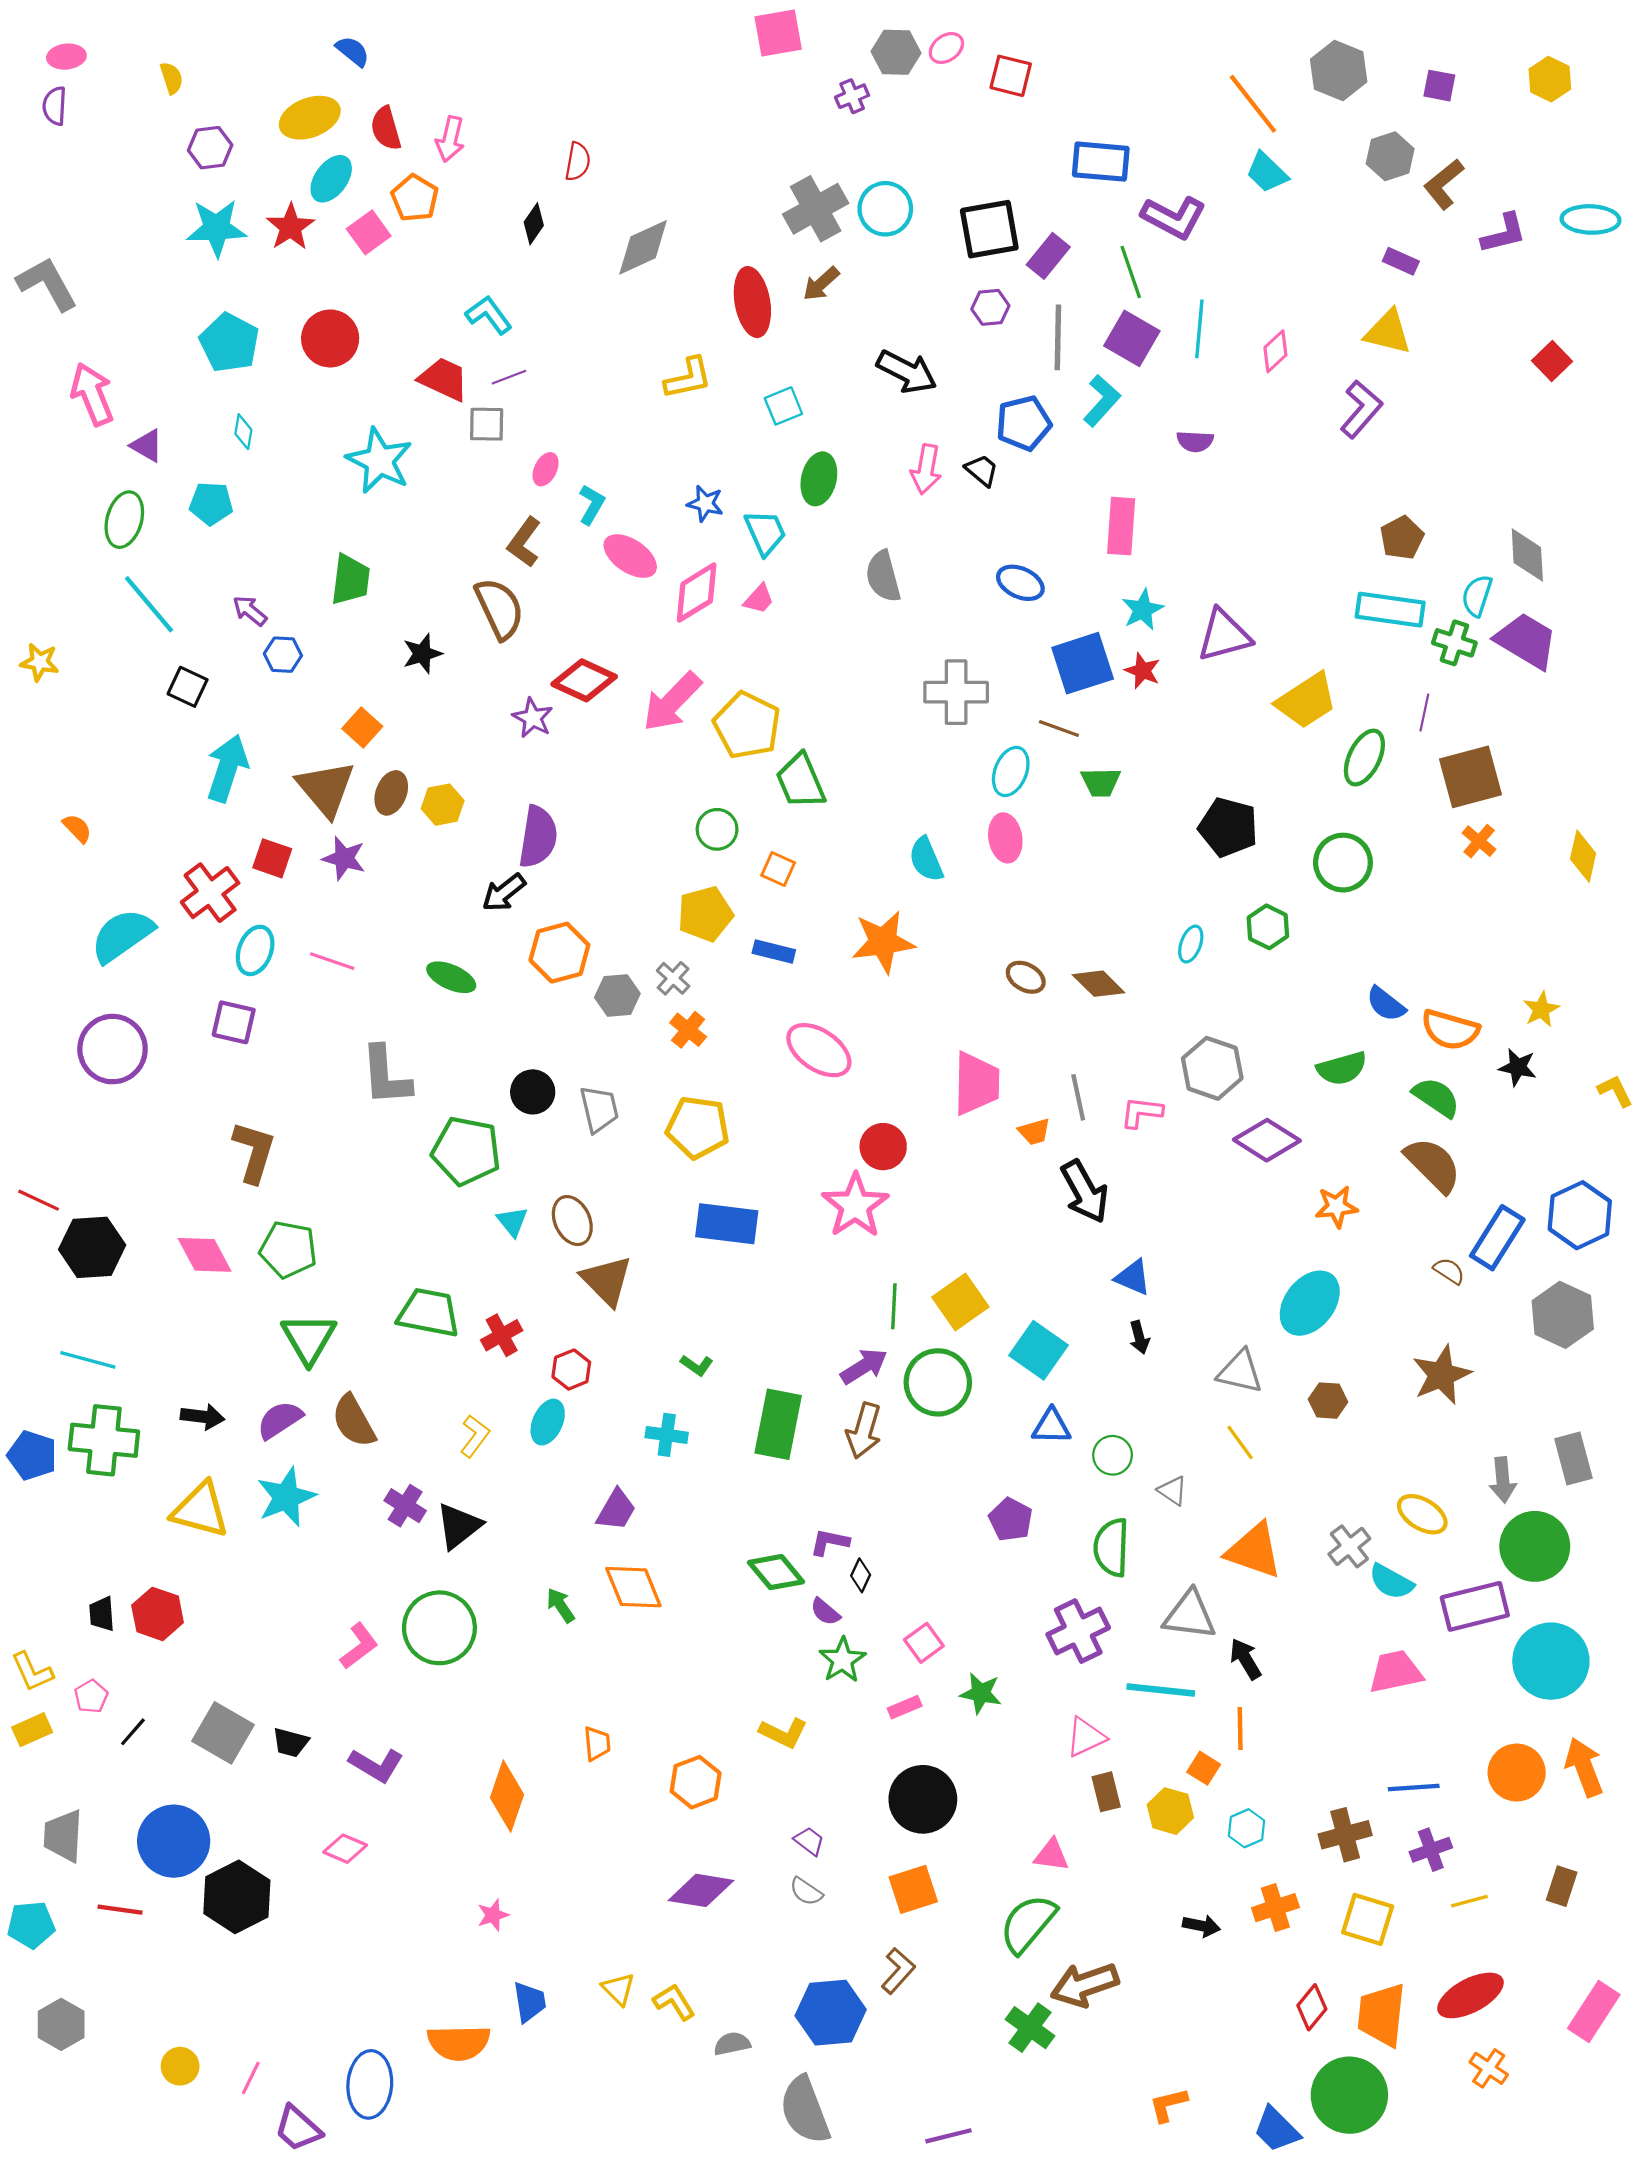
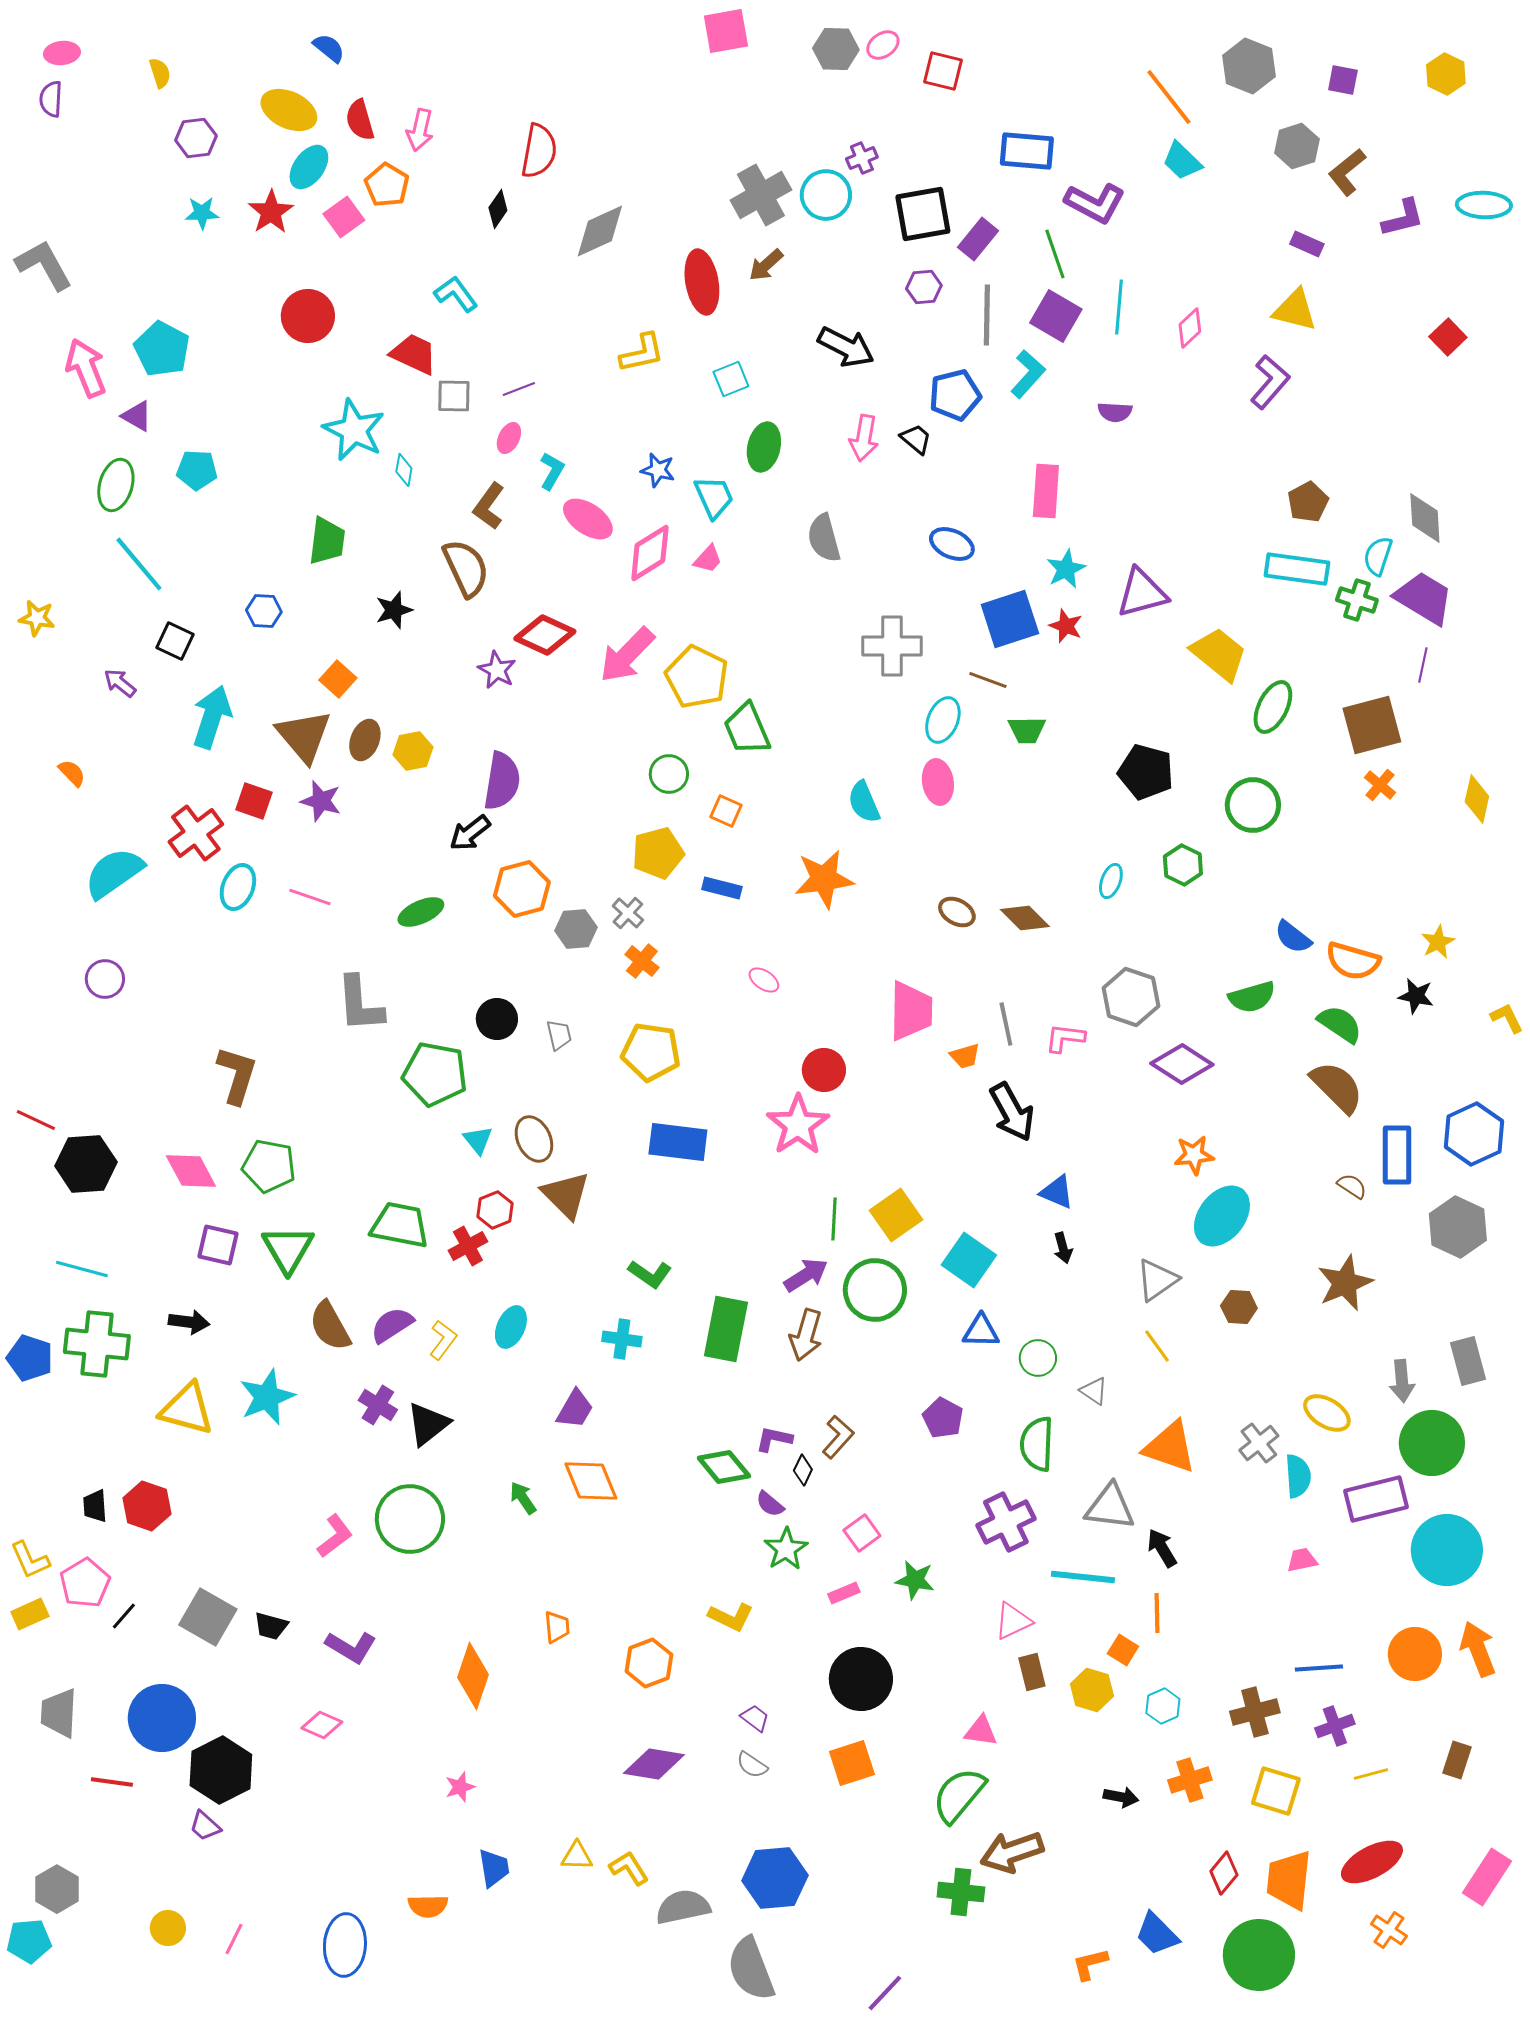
purple cross: (852, 96) -> (862, 158), moved
yellow ellipse: (310, 118) -> (289, 110), turned 46
red semicircle: (578, 162) -> (539, 151), size x1.5
cyan star: (217, 228) -> (202, 213), size x0.6
cyan pentagon: (229, 343) -> (162, 349), moved
purple line: (509, 377) -> (519, 389), moved
cyan diamond: (243, 432) -> (404, 470), moved
purple arrow: (250, 611) -> (120, 683), moved
yellow trapezoid: (1307, 701) -> (1219, 654), turned -108
purple line: (1424, 713) -> (1423, 665), moved
green ellipse: (451, 977) -> (421, 912), turned -48
purple square: (234, 1022) -> (218, 1245), moved
purple circle: (113, 1049) -> (105, 979), size x0.6
pink ellipse: (819, 1050) -> (764, 980), size x0.5
gray trapezoid: (599, 1109) -> (559, 1035), size x0.7
orange star: (1337, 1207) -> (1194, 1155), moved
blue rectangle: (1497, 1238) -> (1397, 1155), turned -32
green L-shape: (697, 1365) -> (650, 1274), size x1.4
red hexagon: (571, 1370) -> (495, 1210), moved
gray triangle: (1240, 1372) -> (1157, 1280), turned -48
purple semicircle: (280, 1420) -> (392, 1325), moved
cyan semicircle: (1391, 1582) -> (1298, 1476), turned -123
pink trapezoid: (1395, 1672) -> (1302, 1560), size x0.6
pink pentagon: (91, 1696) -> (85, 1583), size x1.6
cyan pentagon: (31, 1925) -> (29, 1941), moved
brown L-shape: (898, 1971) -> (838, 1437), moved
yellow triangle: (618, 1989) -> (577, 1856), turned -44
green cross: (1030, 2028) -> (961, 1892), turned -30
orange semicircle: (459, 2043) -> (428, 1906), size x0.7
gray semicircle: (732, 2044) -> (683, 1907), size x1.6
purple trapezoid: (298, 2128) -> (205, 1826), moved, size x0.7
blue trapezoid: (1277, 2129) -> (1157, 1934), moved
purple line: (949, 2136) -> (885, 1993), turned -33

